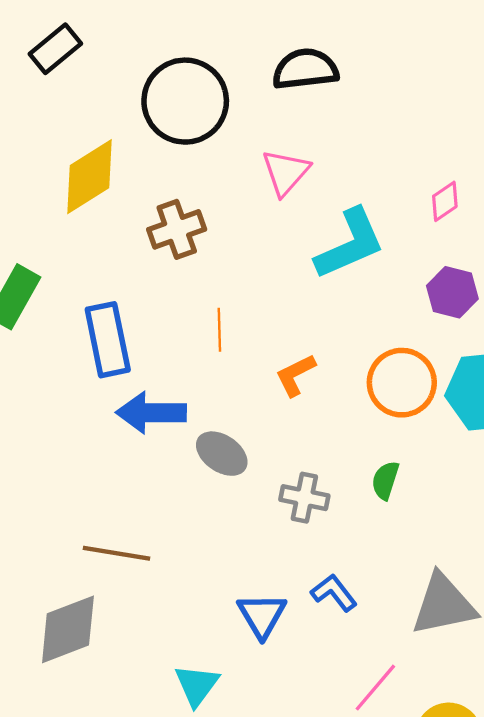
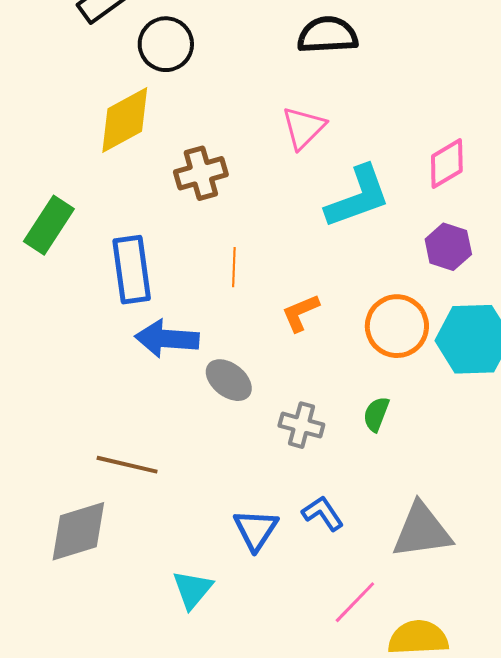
black circle: (185, 101) -> (166, 44), moved, size x0.7
pink diamond: (445, 201) -> (447, 164), size x1.4

